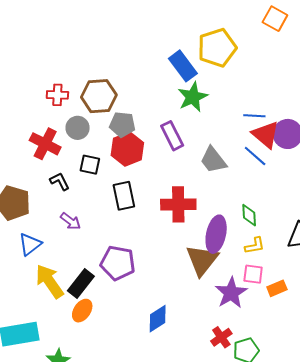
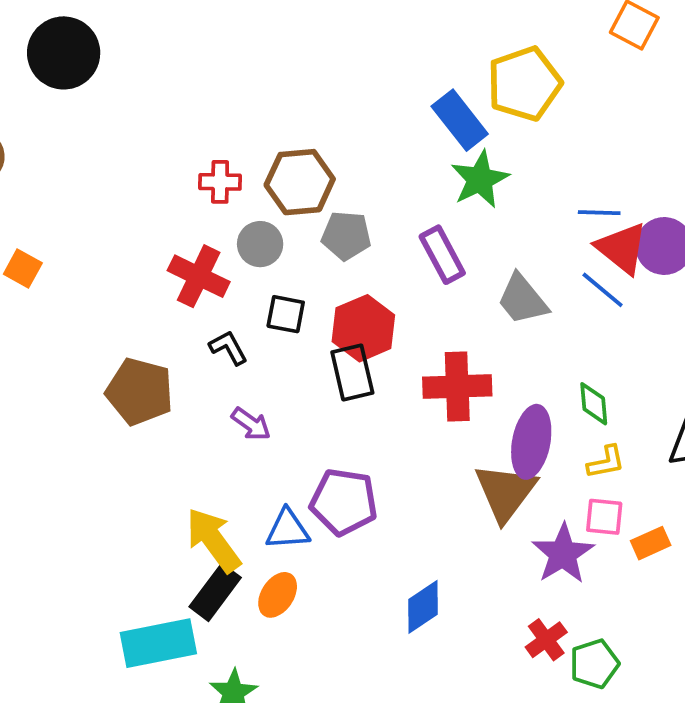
red hexagon: (127, 149) -> (363, 328), moved
blue triangle: (30, 244) -> (288, 529), moved, turned 35
black rectangle: (81, 284) -> (215, 592), moved

